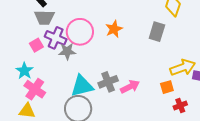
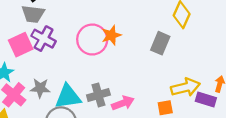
pink circle: (80, 32) -> (92, 40), moved
pink square: (36, 45) -> (21, 45), size x1.5
gray star: (67, 51) -> (40, 88), moved

